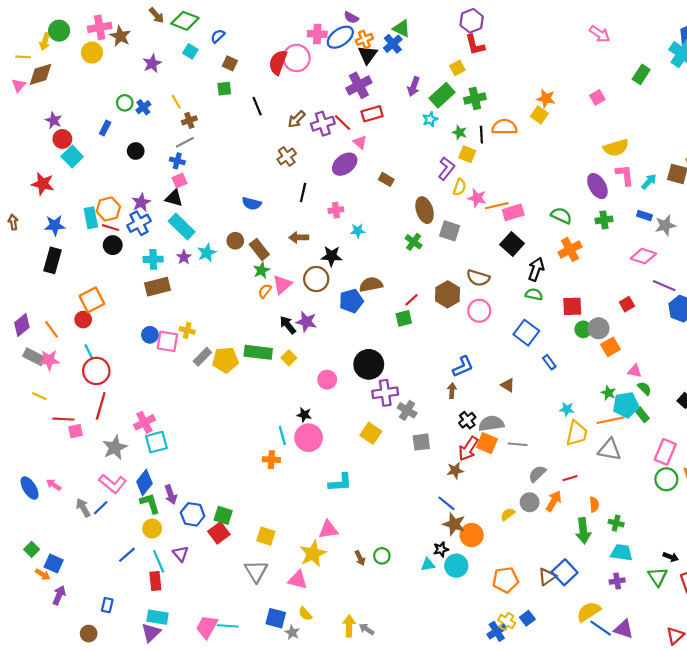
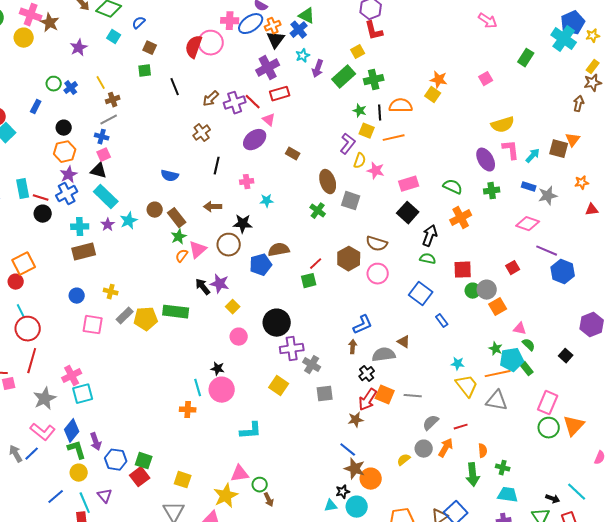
pink cross: (100, 27) -> (31, 15), turned 30
cyan star: (430, 119) -> (303, 56), moved
orange line: (497, 206) -> (394, 138), moved
orange hexagon: (108, 209) -> (65, 152), moved
pink square: (167, 341) -> (93, 325), moved
yellow square: (289, 358) -> (233, 307), moved
gray semicircle: (491, 423) -> (384, 355), moved
yellow trapezoid: (577, 433) -> (467, 386), turned -50
green circle: (382, 556) -> (260, 485), moved

